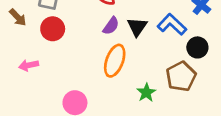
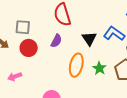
purple semicircle: (111, 26) -> (56, 41), moved
green star: (146, 93) -> (99, 68), moved

